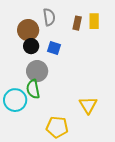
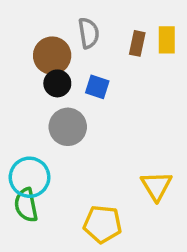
green semicircle: (33, 89) -> (26, 205), moved

